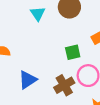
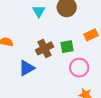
brown cross: (64, 85) -> (45, 48), moved

